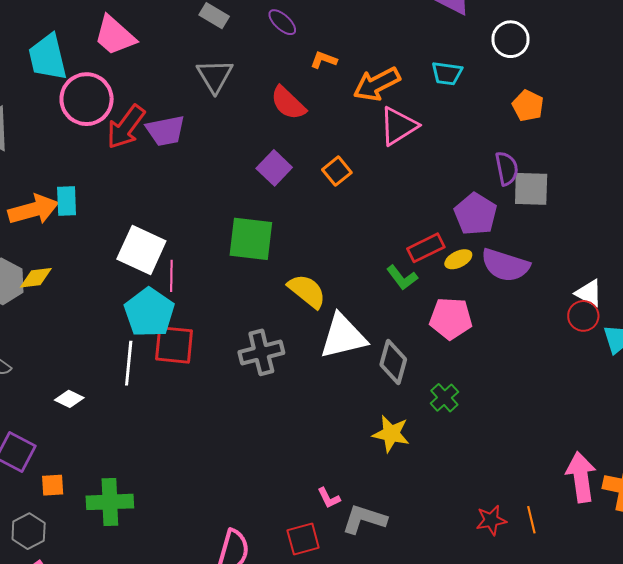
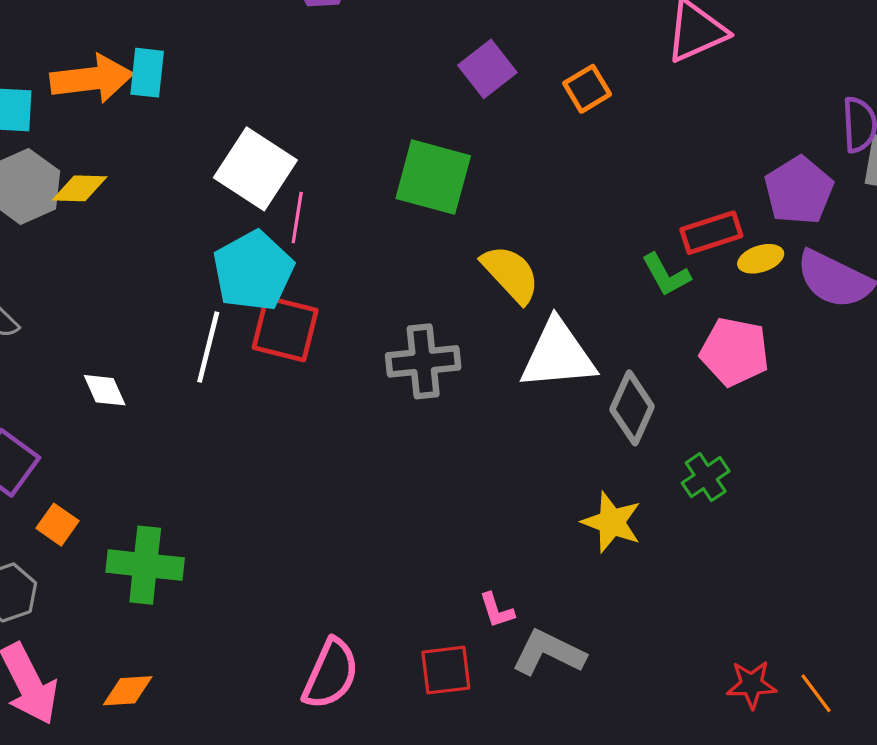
white diamond: (69, 399) -> (105, 390), turned 32
orange square: (53, 485) -> (58, 525), turned 30
orange line: (531, 520) -> (816, 693), turned -32

